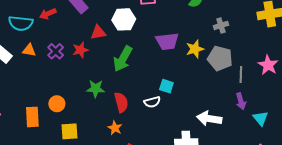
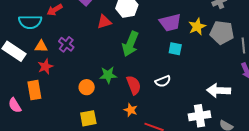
red star: (80, 50) -> (45, 67), moved
cyan square: (166, 86) -> (175, 49), moved
orange circle: (57, 104) -> (87, 87), moved
orange rectangle: (32, 117) -> (34, 90), moved

